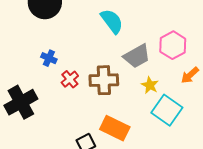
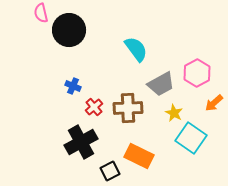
black cross: (21, 102) -> (81, 142), moved

